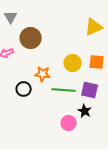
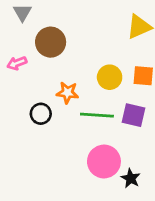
black star: (85, 111) -> (131, 178), moved
pink circle: (69, 123) -> (104, 161), size x1.5

